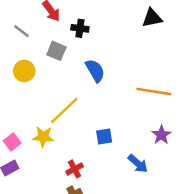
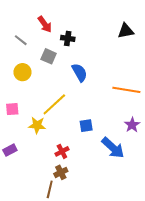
pink square: (12, 142) -> (12, 109), moved, turned 32
blue arrow: (138, 164) -> (113, 148), size x1.4

